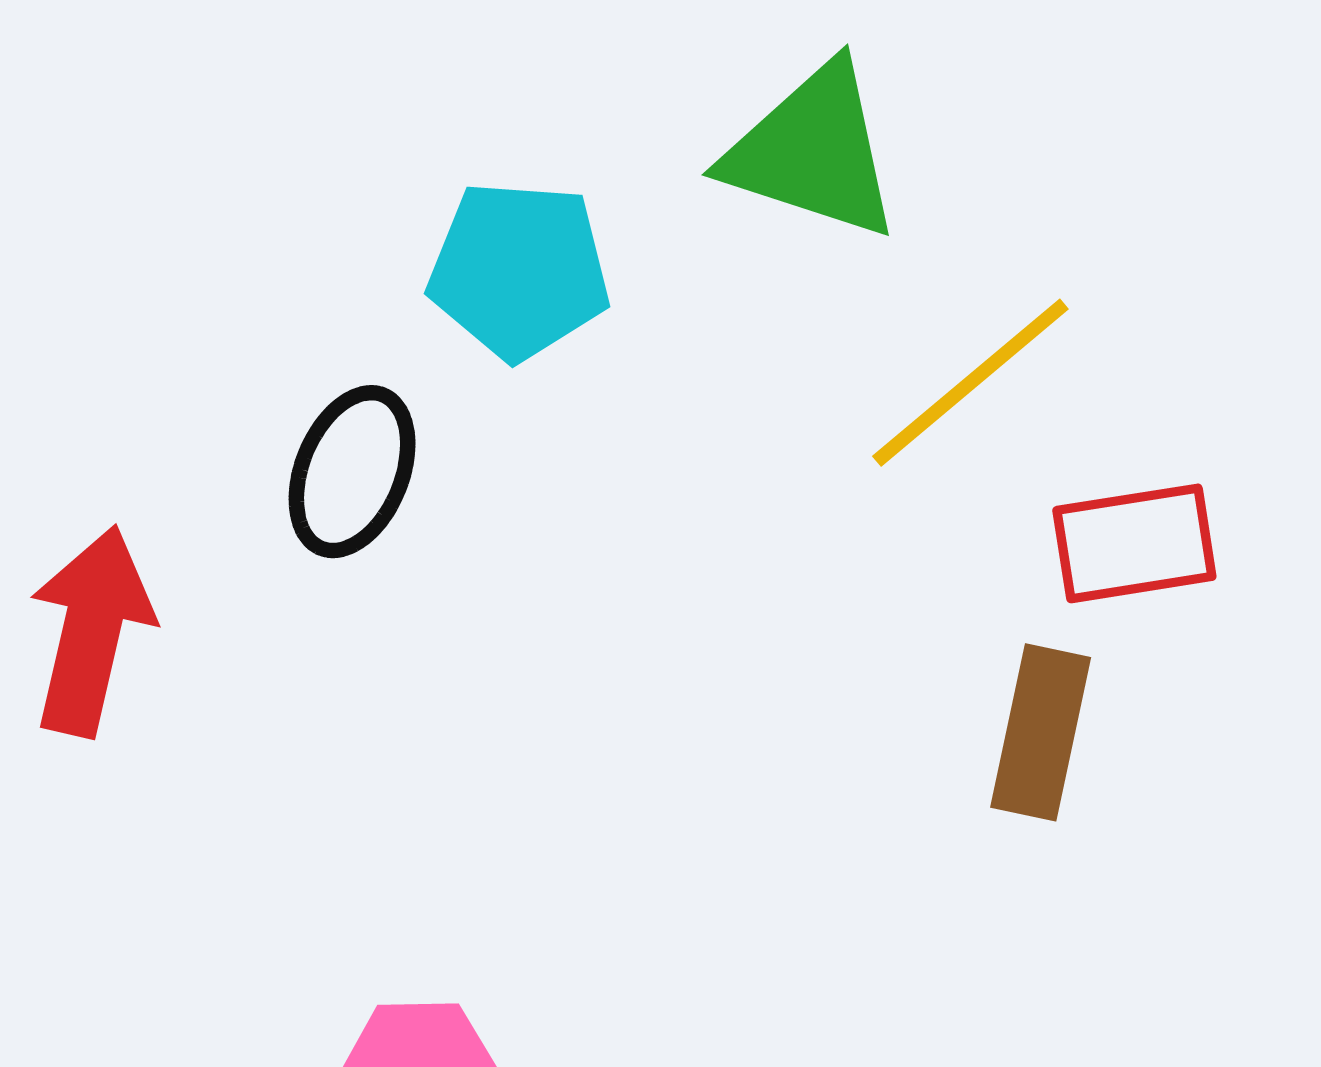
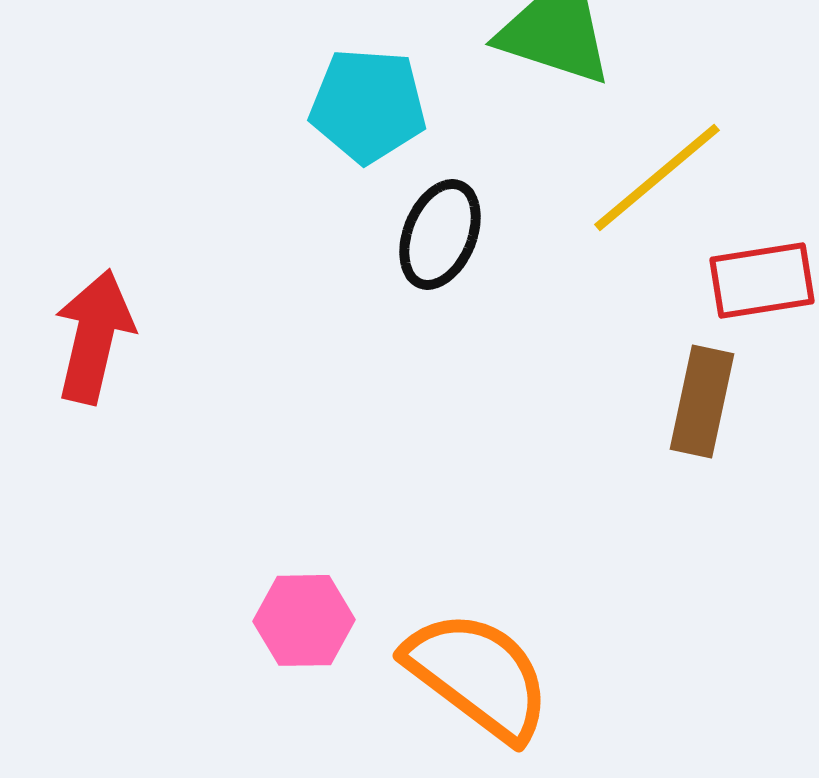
black ellipse: (352, 472) -> (440, 234), moved

